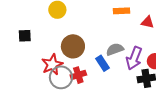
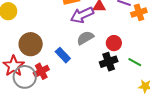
gray semicircle: (115, 49) -> (85, 38), moved
purple arrow: (134, 58) -> (82, 15), moved, turned 55

